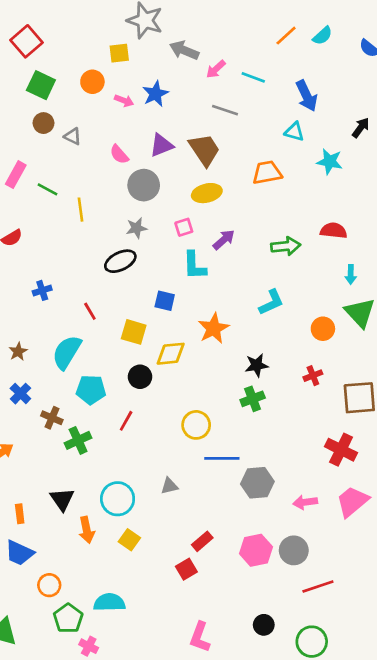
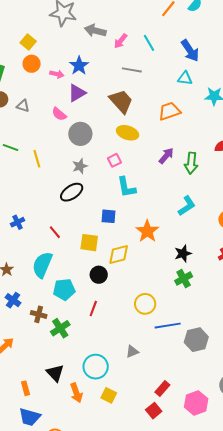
yellow square: (119, 53) -> (28, 42), moved, turned -35
cyan line: (253, 77) -> (149, 43), turned 48
purple triangle: (161, 145) -> (77, 93), moved
yellow ellipse: (207, 193) -> (128, 133), turned 40
purple arrow: (224, 240) -> (166, 156), moved
green arrow: (286, 246) -> (191, 163), turned 110
pink hexagon: (256, 550) -> (196, 403), moved

